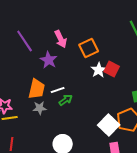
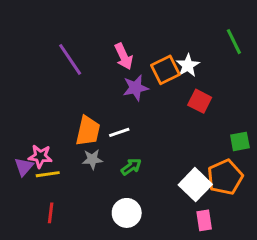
purple star: (49, 60) -> (136, 88), moved, turned 30
white star: (99, 70) -> (188, 65), moved
green arrow: (66, 100) -> (131, 167), moved

